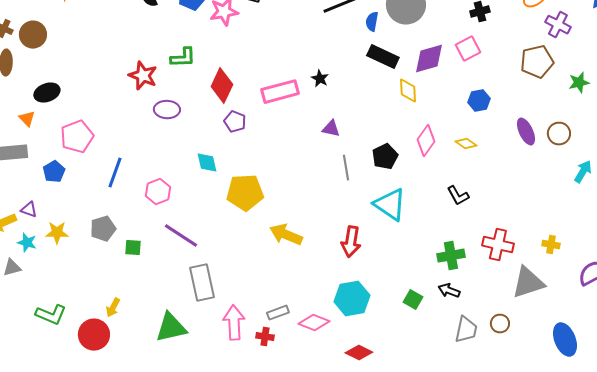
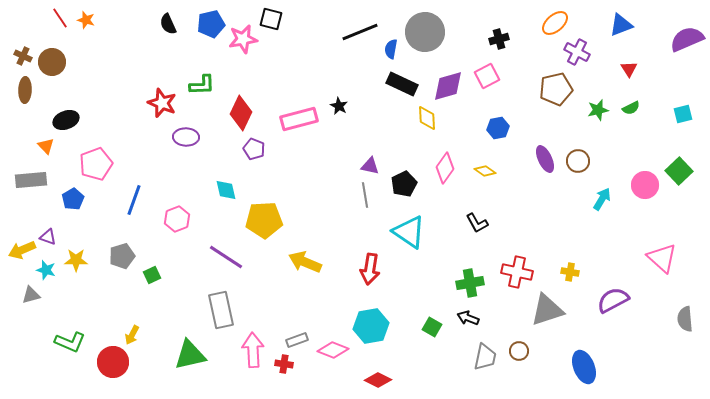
purple triangle: (331, 129) -> (370, 166), moved
purple line: (181, 236) -> (226, 257), moved
green square: (133, 248) -> (152, 275), turned -30

